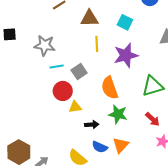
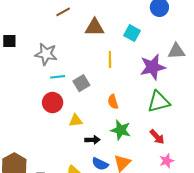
yellow line: (97, 44) -> (110, 60), moved
purple star: (126, 55) -> (153, 67), moved
orange semicircle: (110, 88) -> (113, 102), size x0.6
red circle: (63, 91) -> (53, 103), moved

